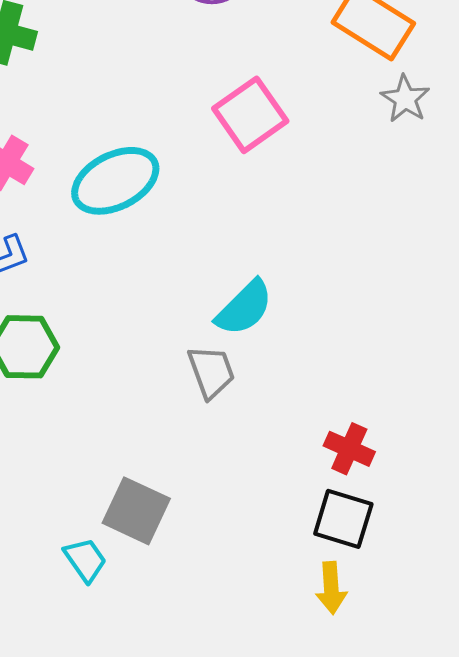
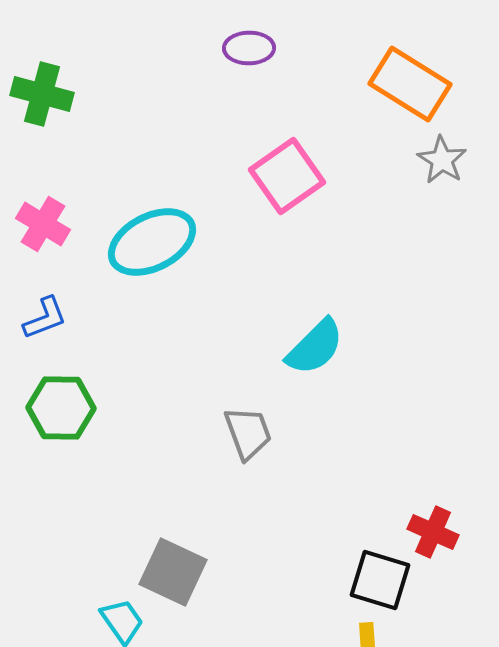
cyan semicircle: (244, 308) -> (315, 347), moved
red cross: (349, 449) -> (433, 532), moved

